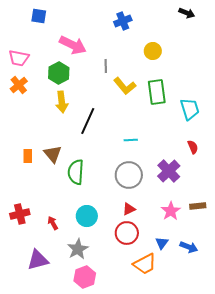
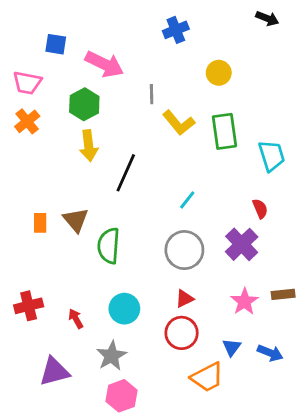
blue square: (39, 16) -> (56, 44), moved
cyan line: (131, 140) -> (187, 200), turned -48
red semicircle: (193, 147) -> (260, 209), moved

